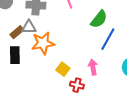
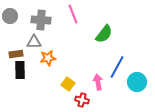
brown rectangle: (17, 32) -> (16, 54), moved, turned 32
blue line: (108, 39) -> (117, 67), moved
orange star: (43, 43) -> (48, 58), size x0.7

